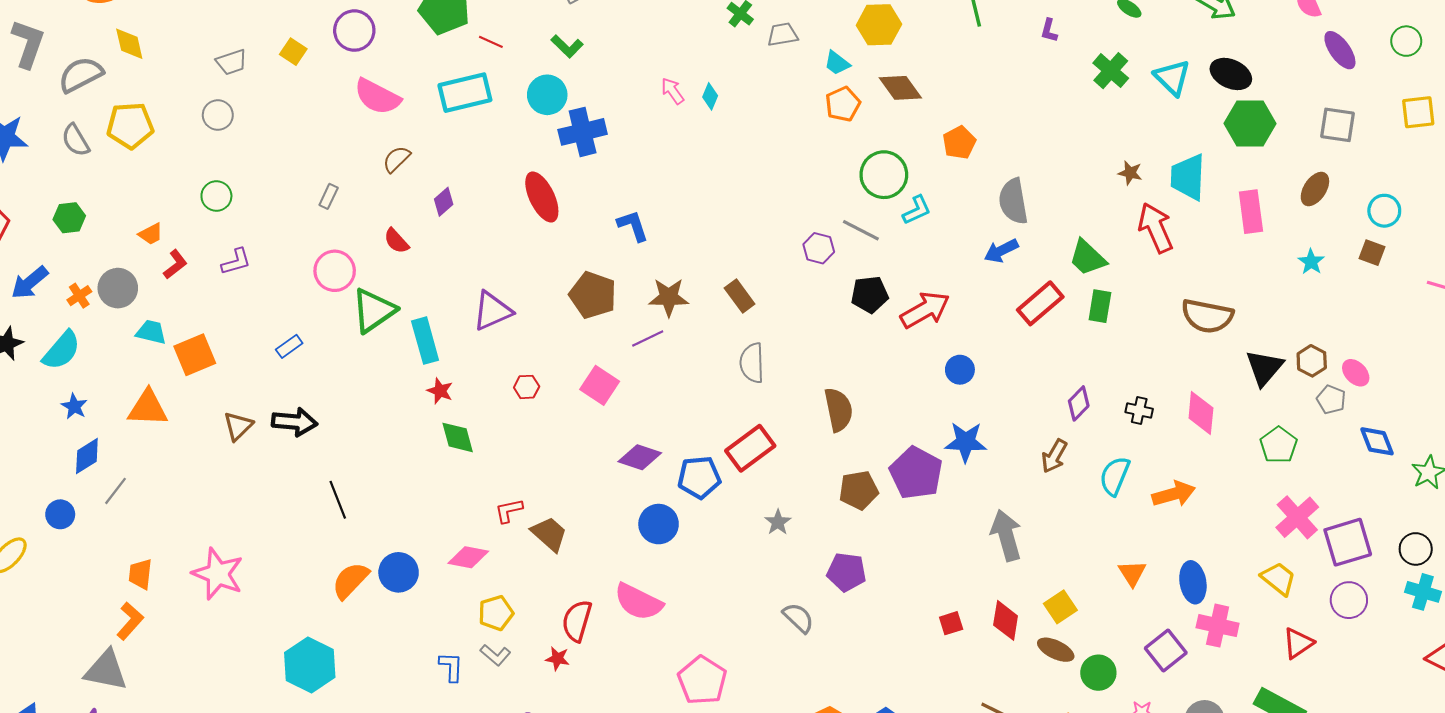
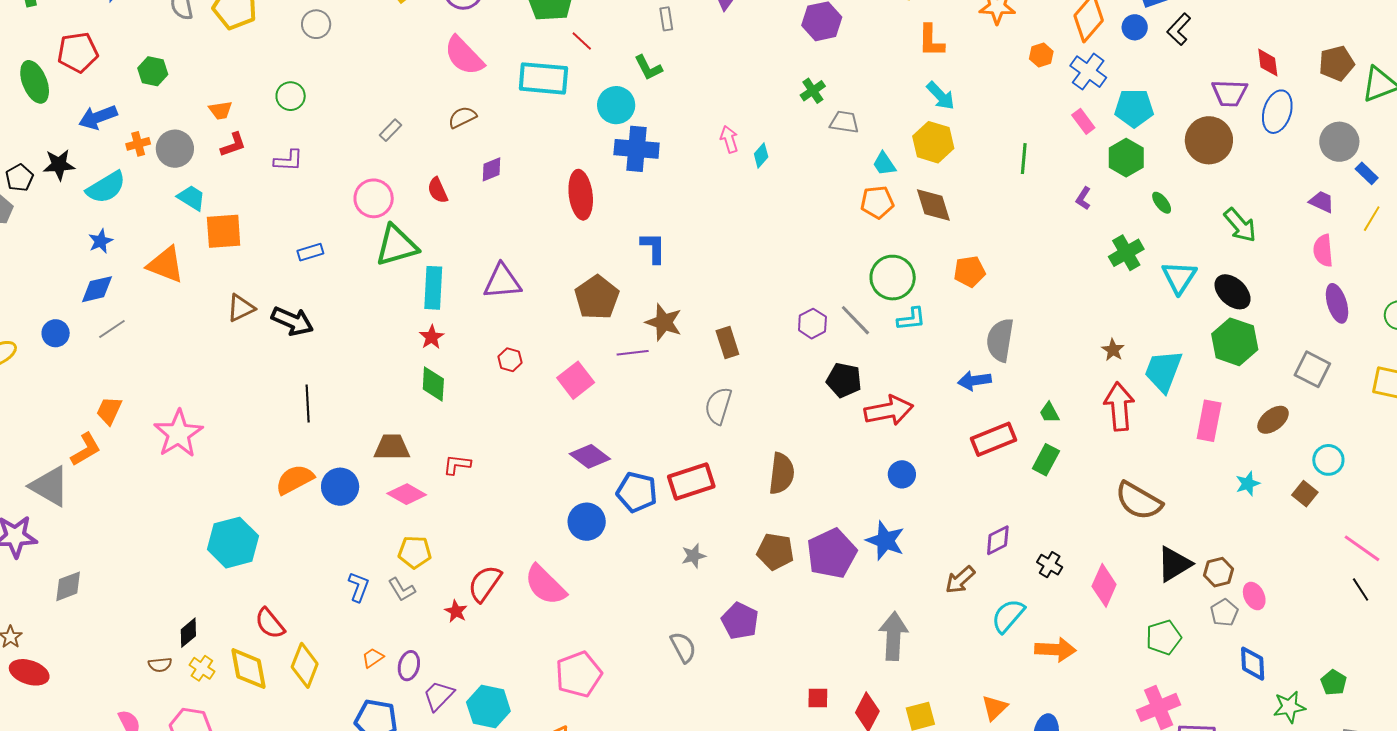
green trapezoid: (1087, 258) -> (1049, 413), size x0.6
brown trapezoid: (549, 534) -> (392, 447), moved, turned -60

